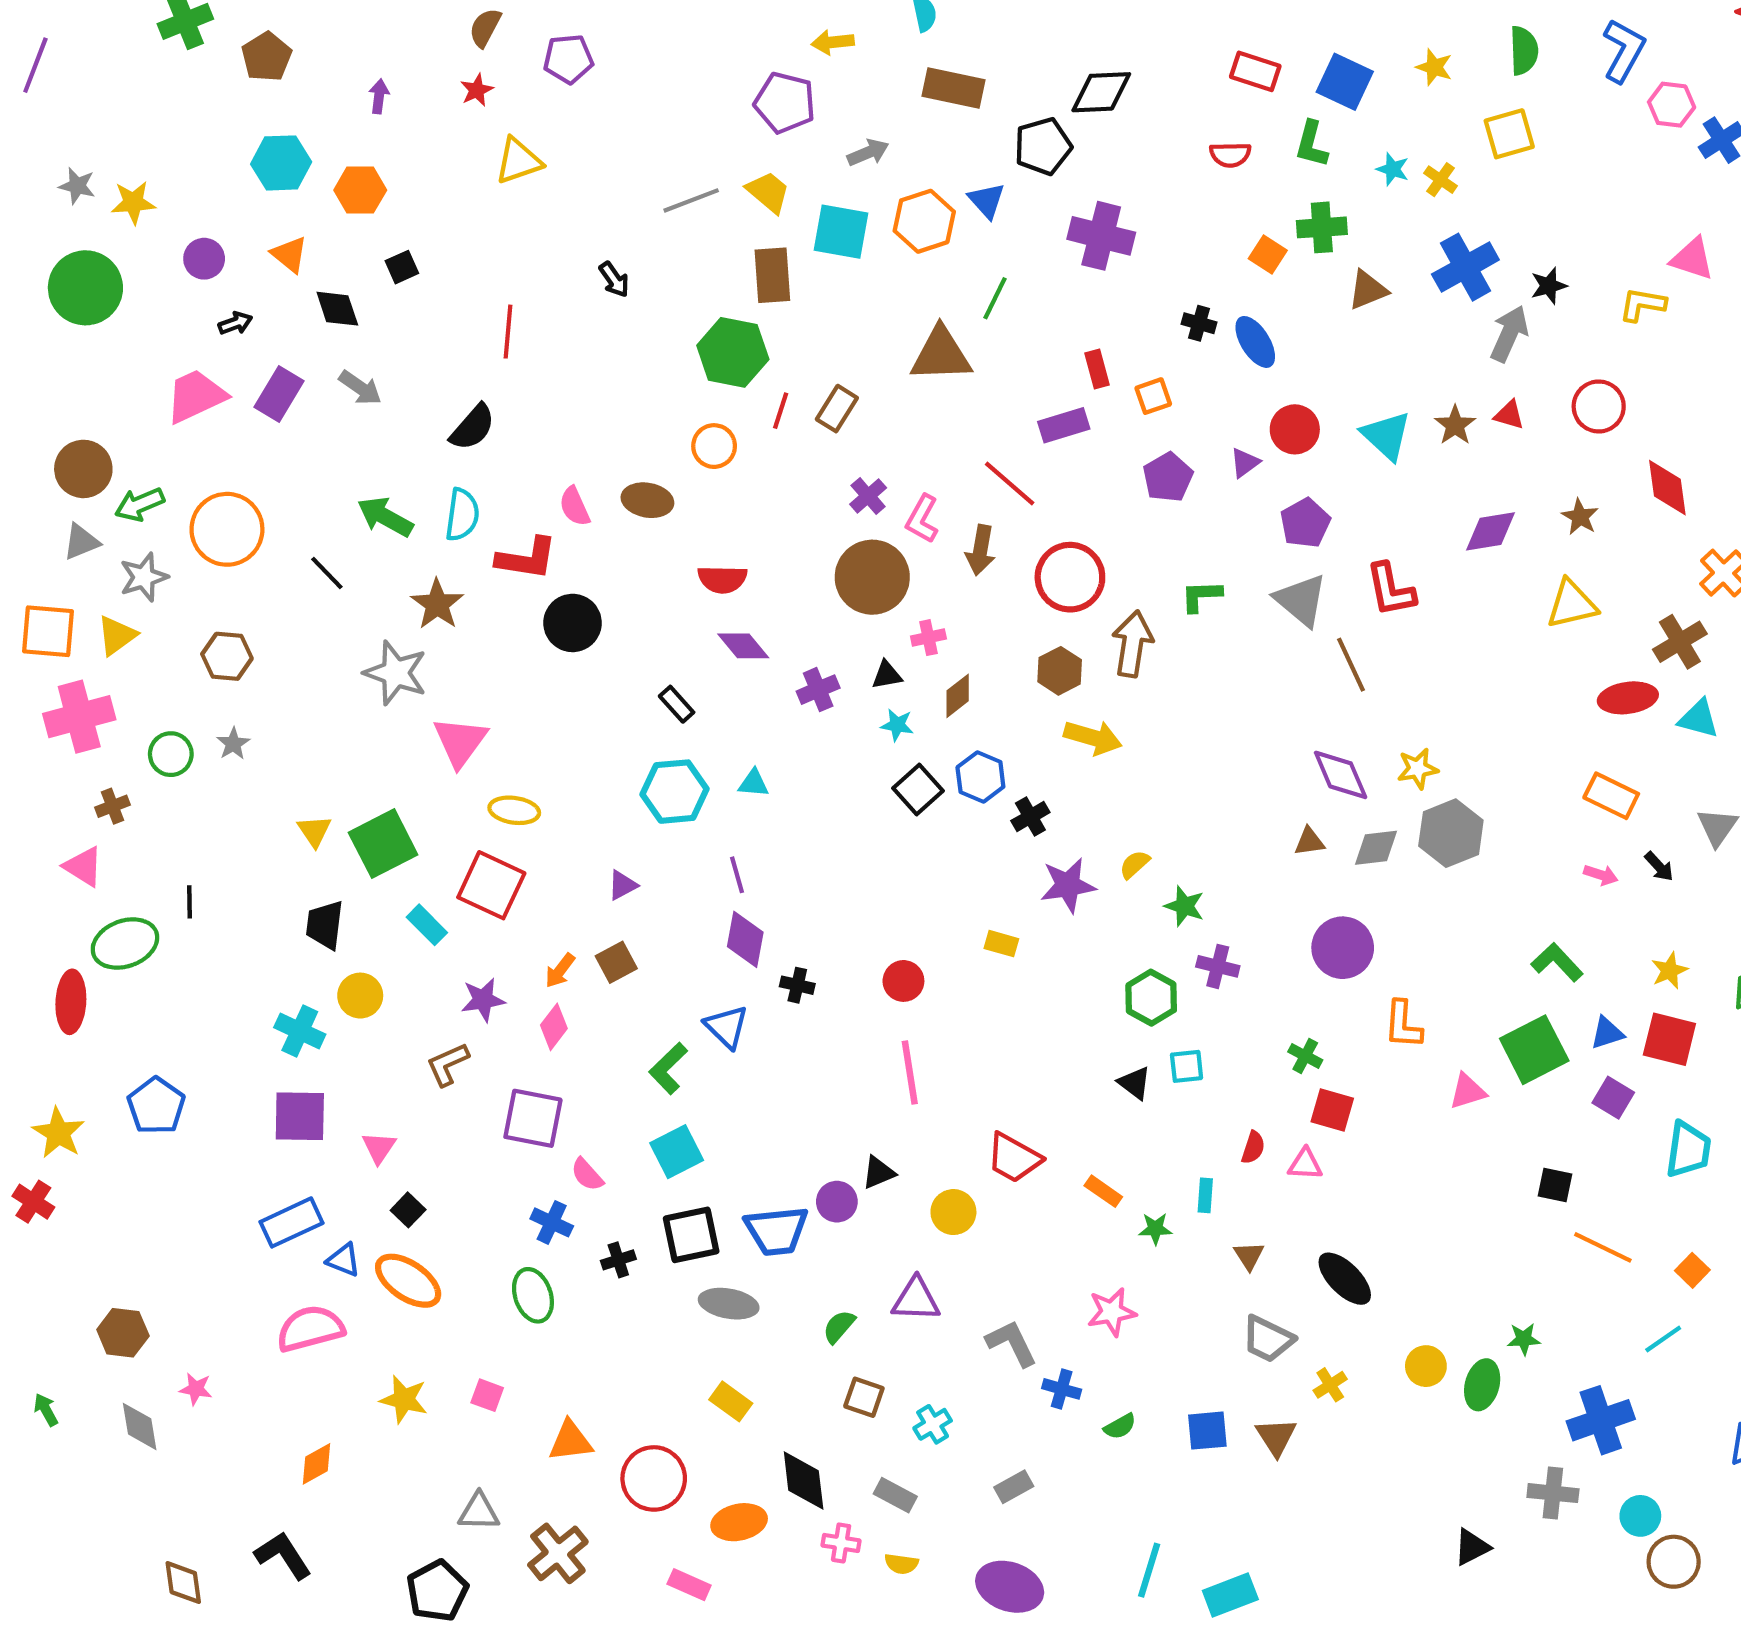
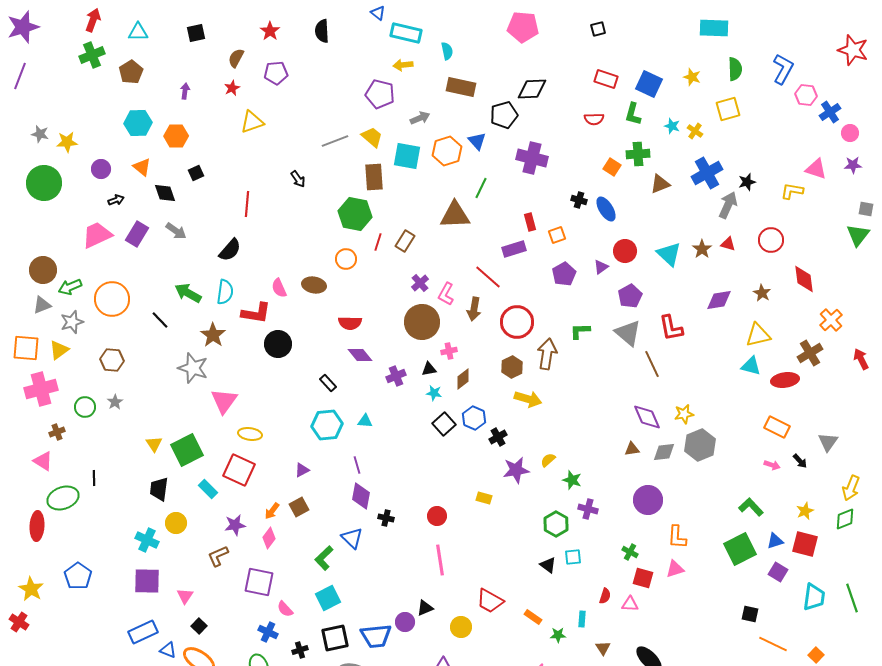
cyan triangle: (1699, 719) -> (751, 366), moved
pink triangle: (1468, 1091) -> (675, 569), moved

